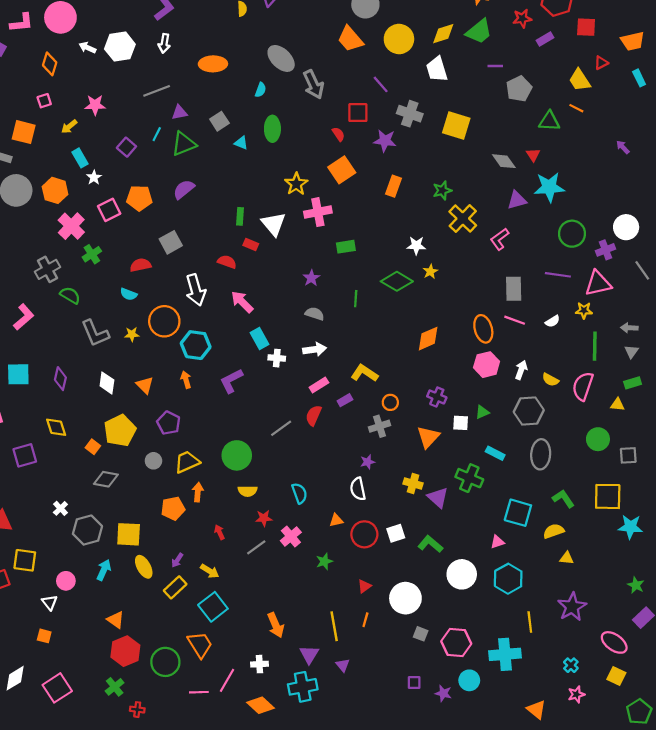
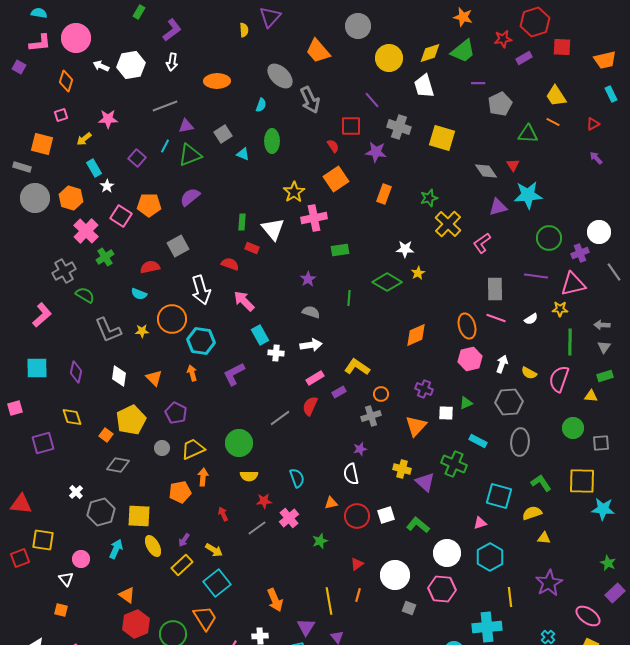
orange trapezoid: (350, 39) -> (318, 51), moved
red triangle: (601, 63) -> (593, 124), moved
pink square: (109, 210) -> (121, 216), turned -30
pink hexagon: (456, 642) -> (442, 589), moved

